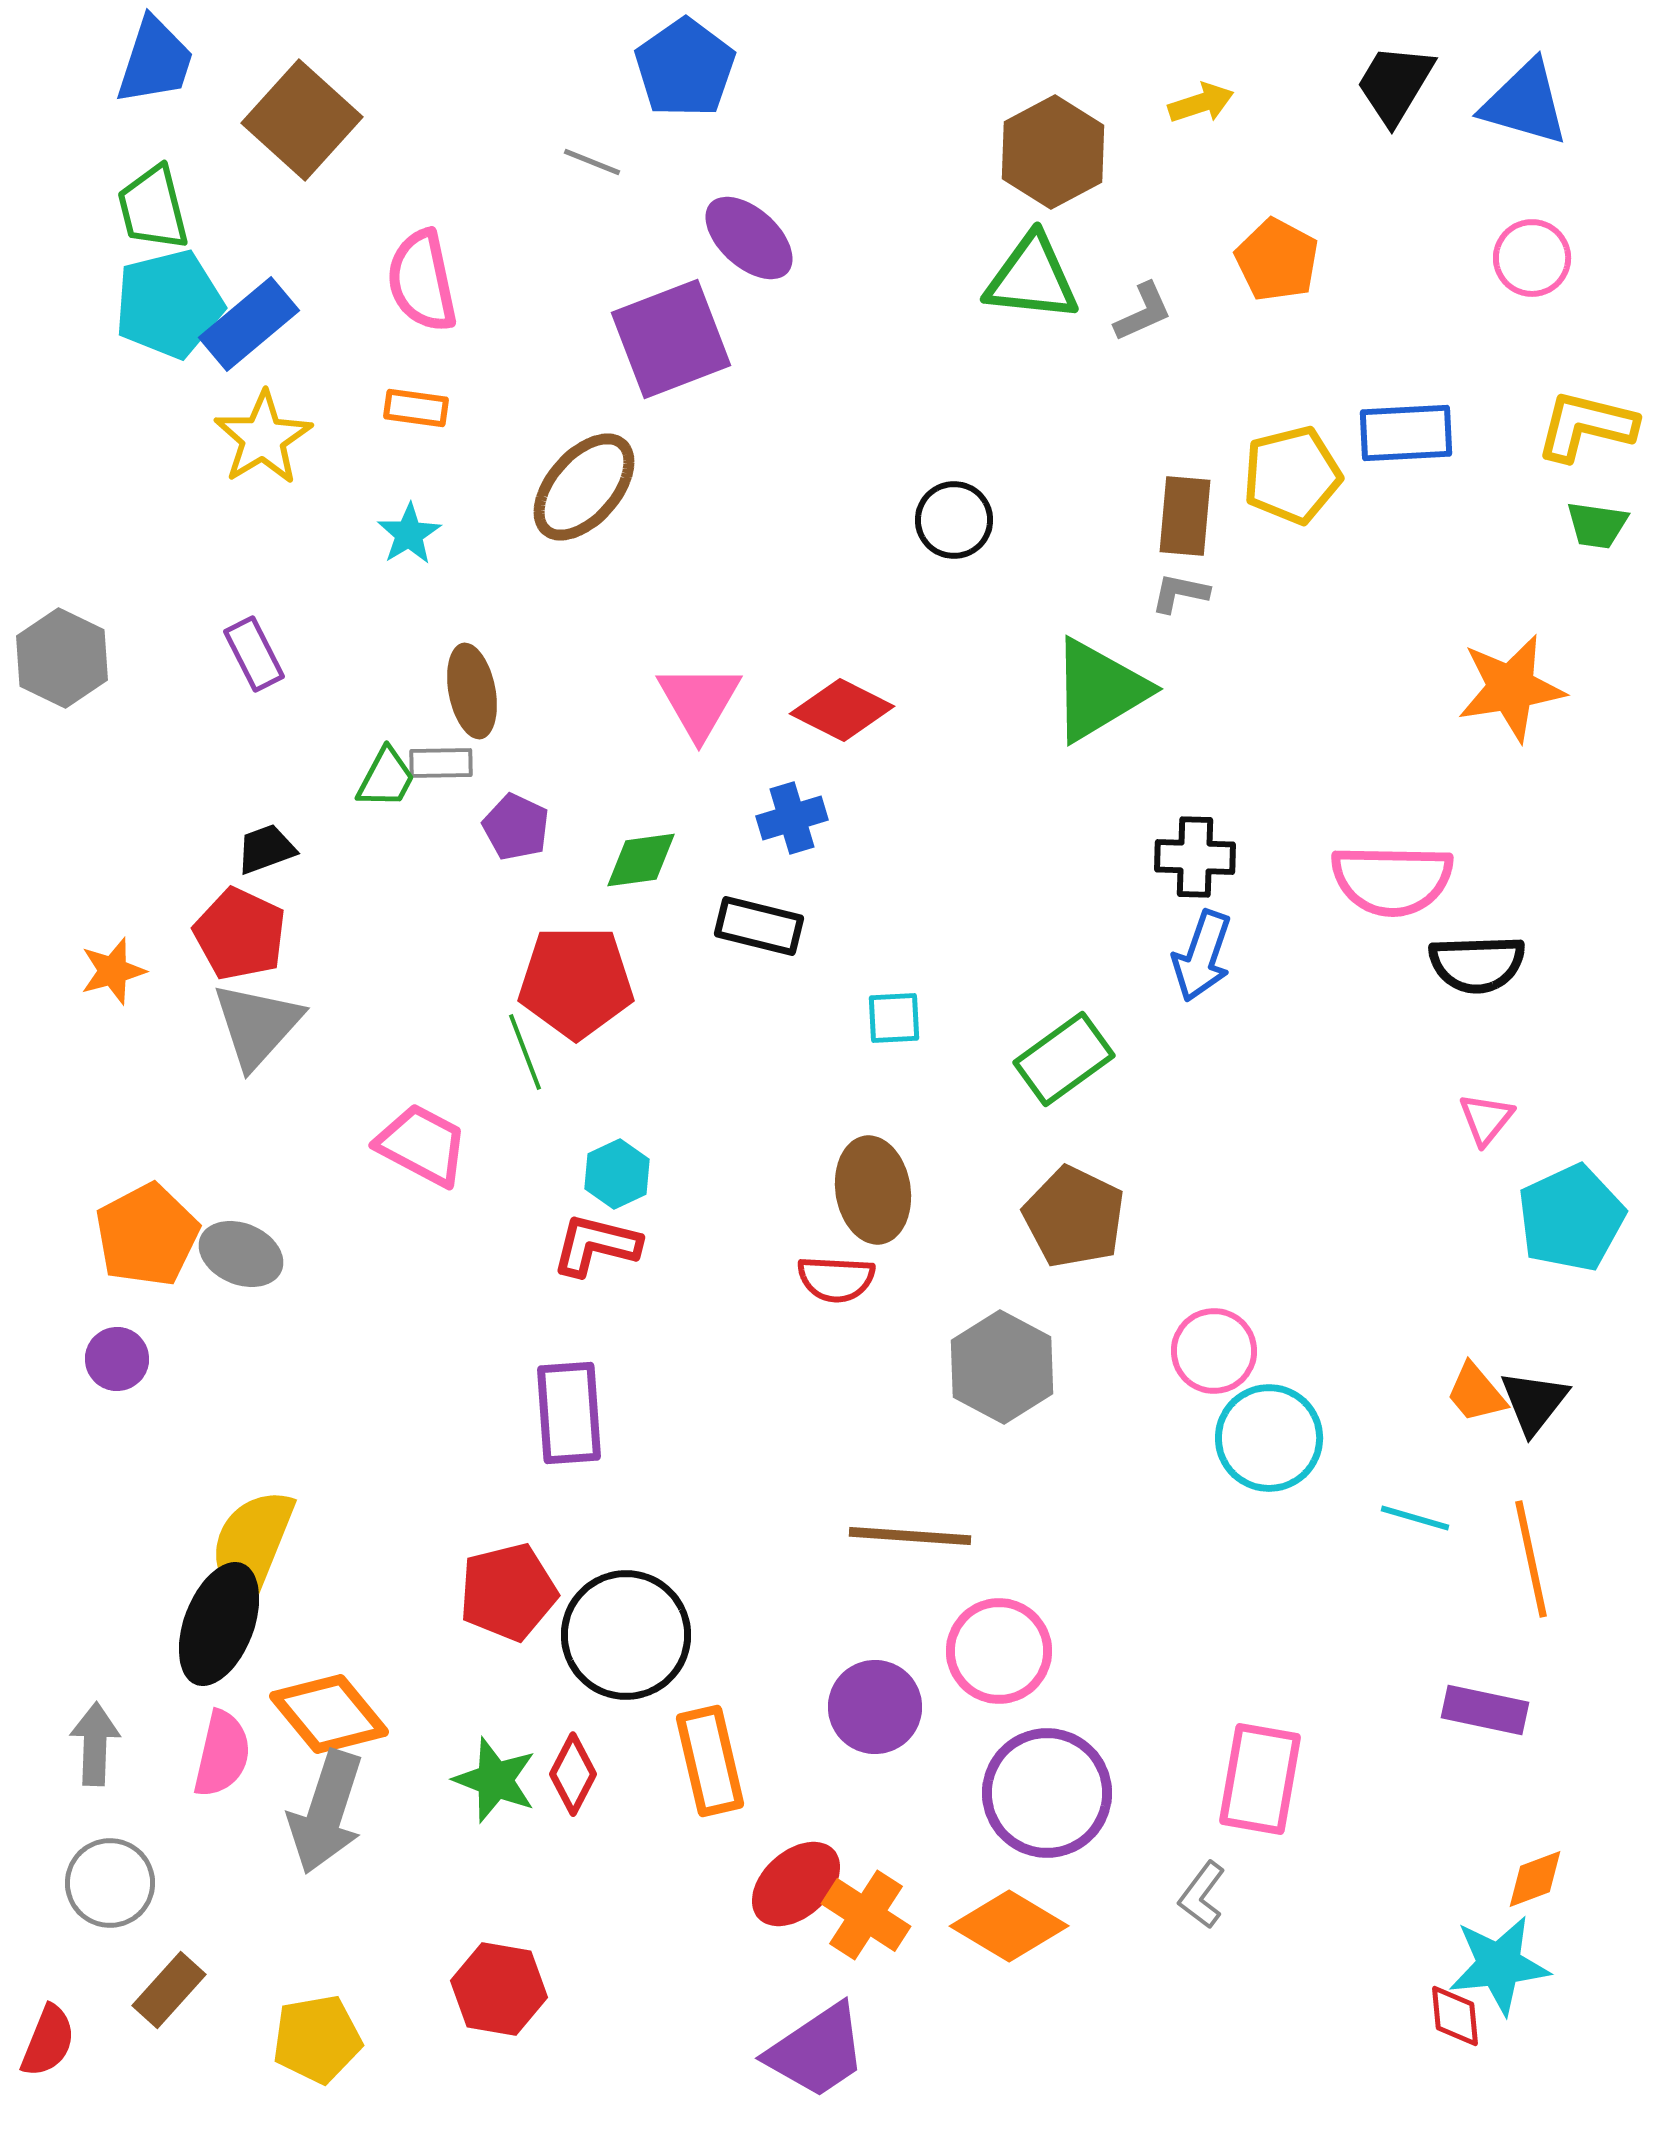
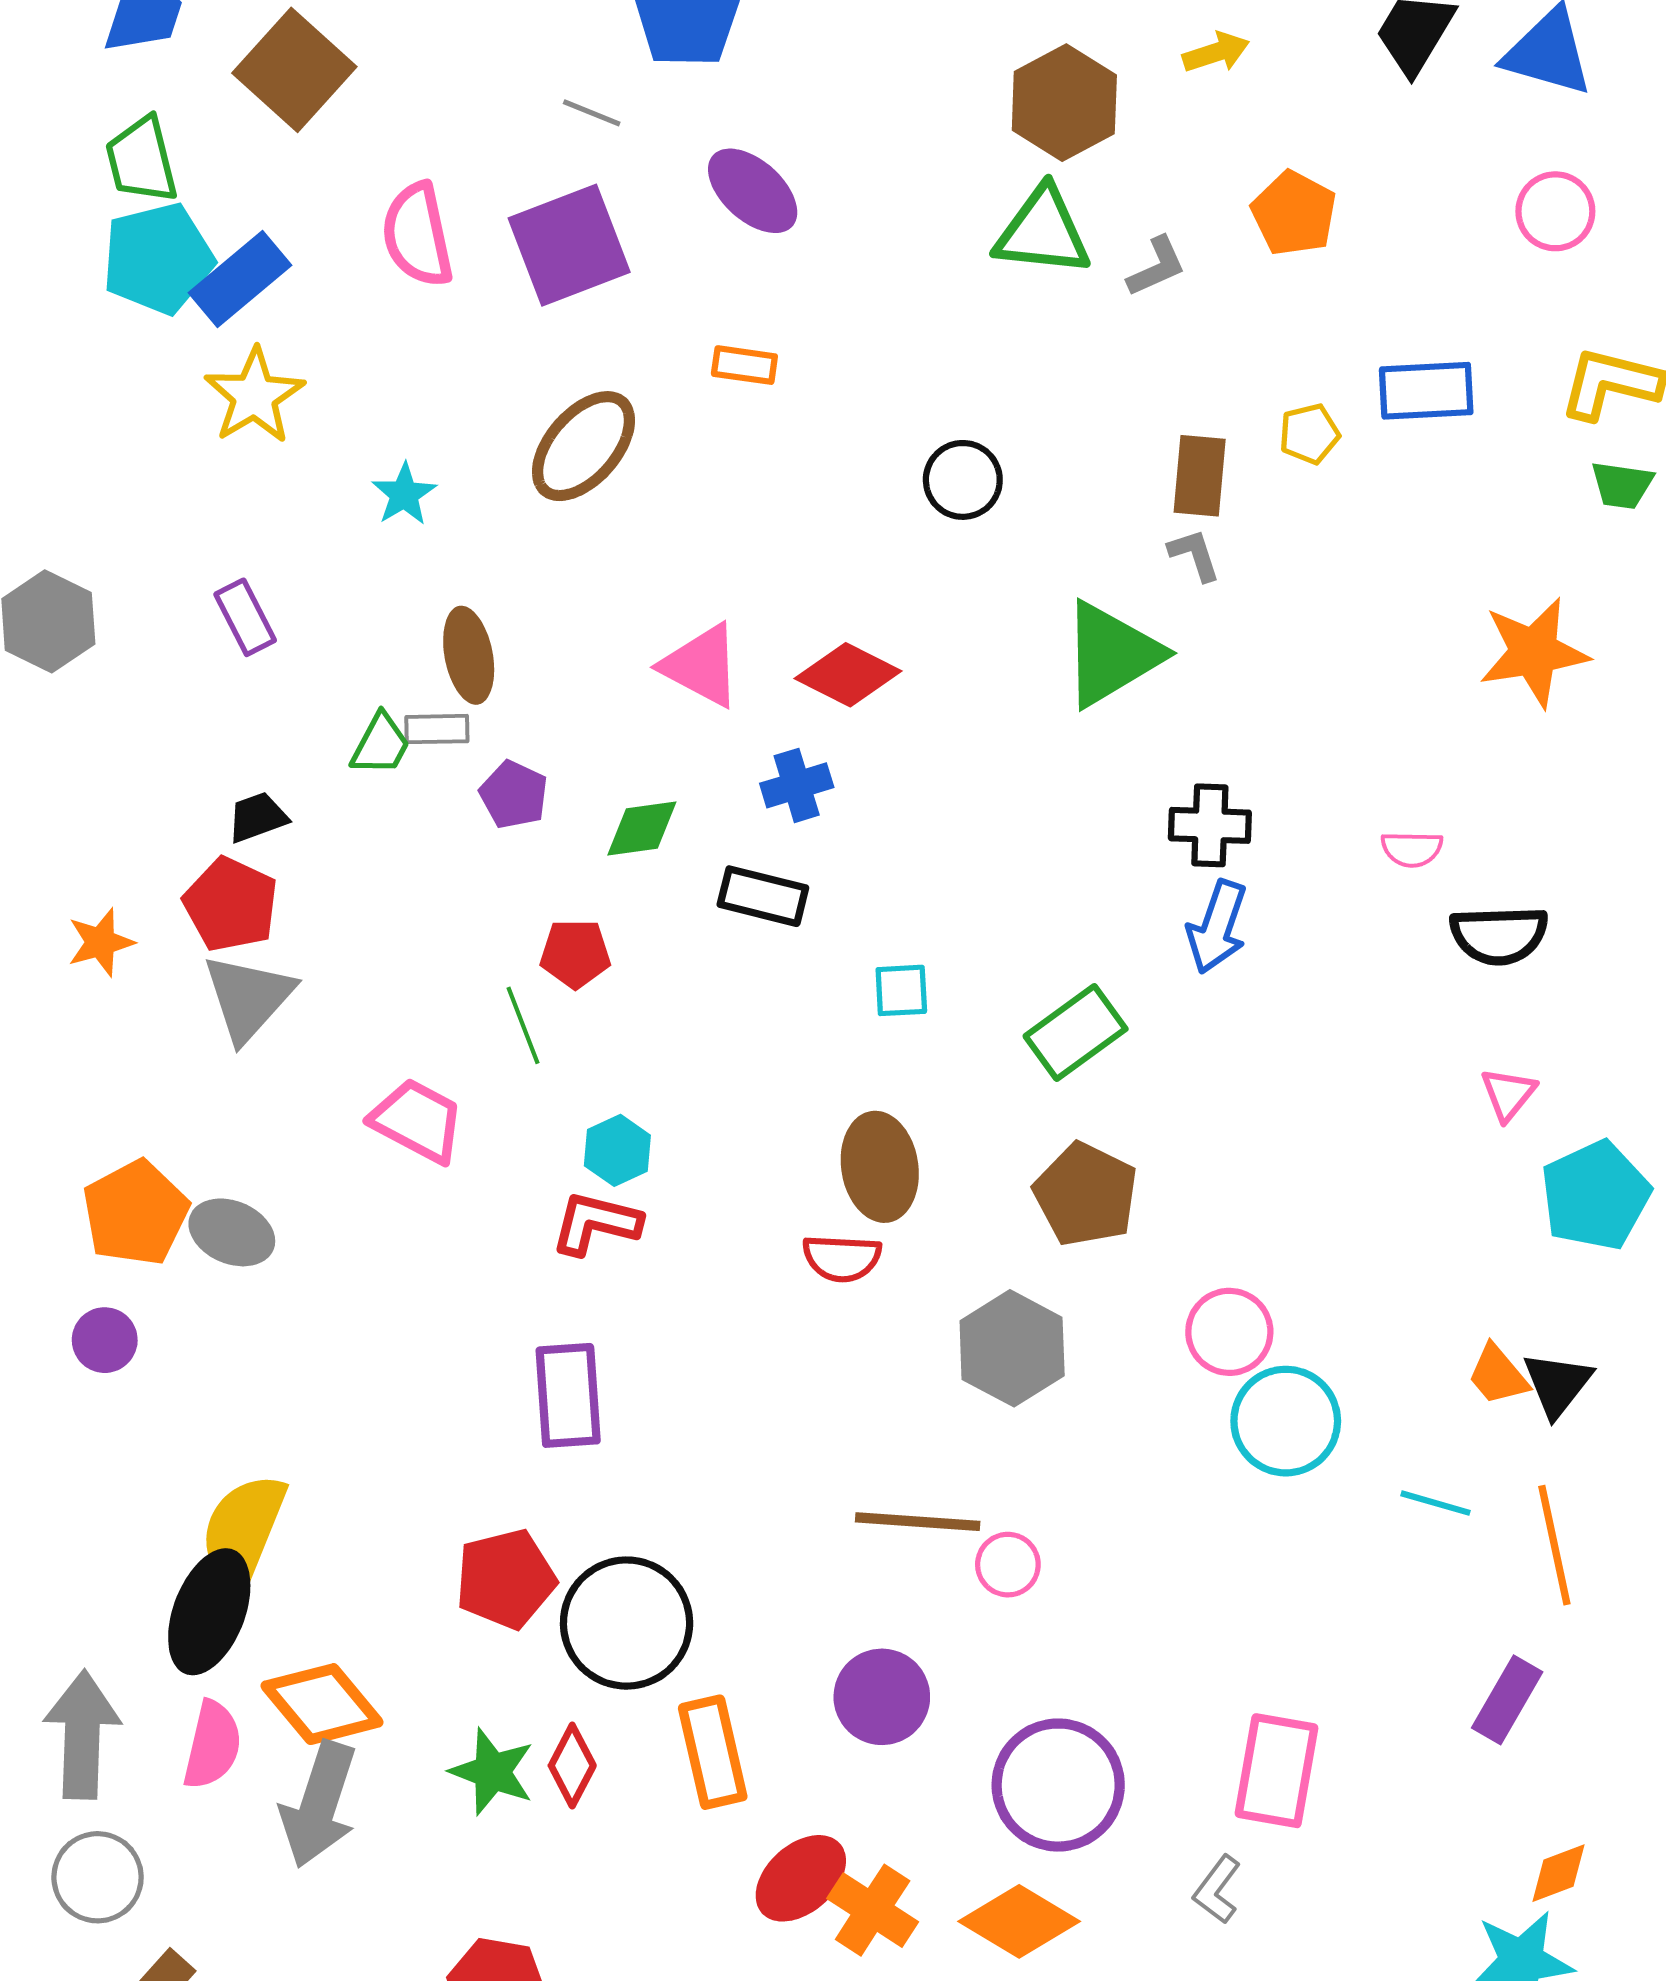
purple square: (671, 339) -> (569, 245), moved
orange rectangle: (416, 408) -> (744, 365), moved
yellow pentagon: (1292, 475) -> (1309, 434), size x0.6
gray L-shape: (1180, 593) -> (1194, 555), turned 60
pink triangle: (699, 701) -> (701, 665), turned -32
pink semicircle: (1392, 880) -> (1412, 849), size x0.5
red pentagon: (576, 982) -> (575, 954), size x0.6
pink circle: (999, 1651) -> (1008, 1565), moved, size x0.6
purple rectangle: (1485, 1710) -> (1507, 1700), turned -72
gray arrow: (95, 1744) -> (82, 1735), size x1.5

